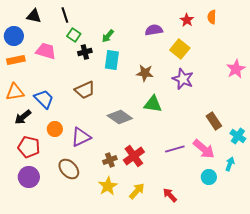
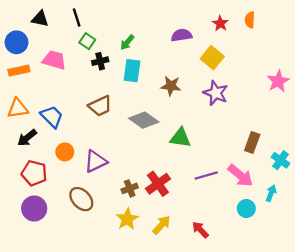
green triangle: (153, 104) -> (180, 138), moved
gray diamond: (120, 117) -> (144, 120), moved
brown rectangle: (214, 121) -> (252, 143), turned 54

